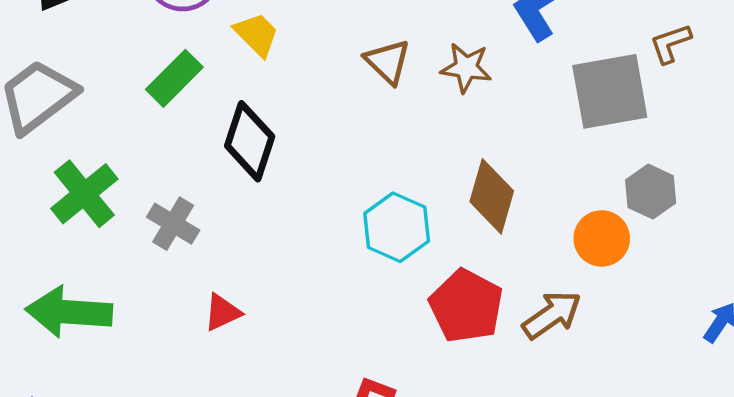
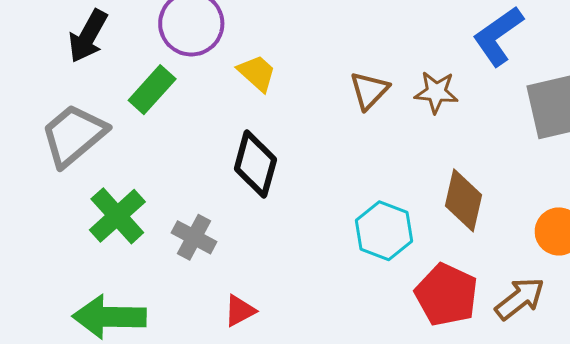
brown triangle: (388, 62) -> (369, 90), turned 33
green rectangle: (174, 78) -> (152, 90), moved

